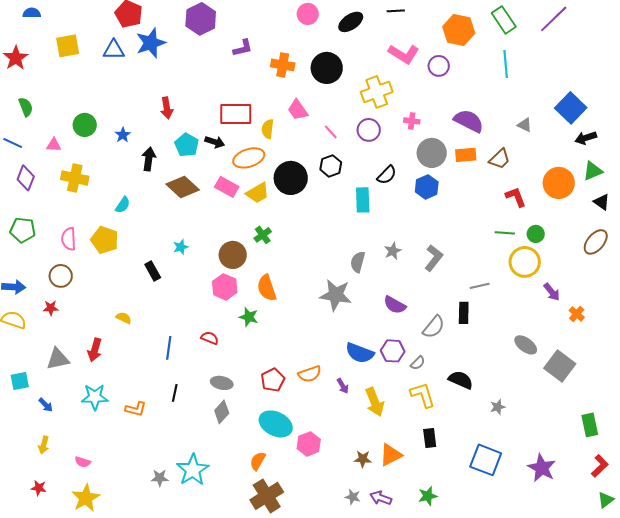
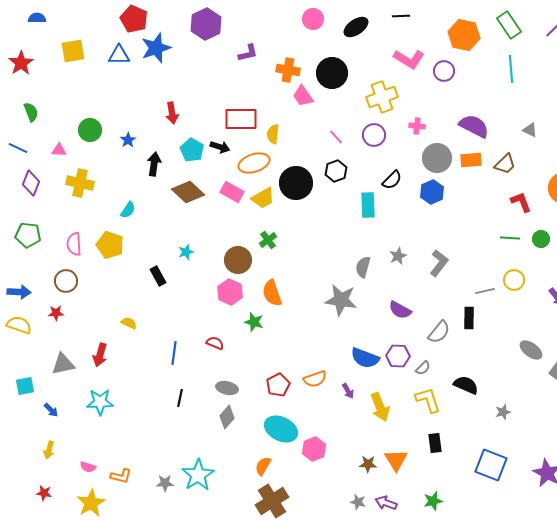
pink trapezoid: (298, 110) -> (303, 96), moved
yellow circle: (525, 262) -> (514, 280), moved, size x0.7
orange L-shape: (136, 409) -> (121, 476), moved
orange triangle: (391, 455) -> (396, 460), turned -35

